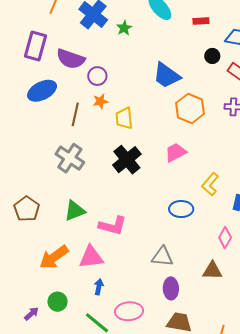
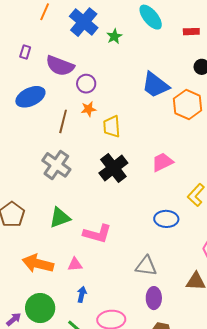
purple rectangle: (35, 46) -> (25, 52), size x0.5
orange hexagon: (190, 108) -> (188, 105), moved
orange arrow: (54, 257) -> (38, 264), turned 48
pink triangle: (91, 257) -> (75, 264), size x0.6
green circle: (58, 302) -> (40, 308), size x1.5

